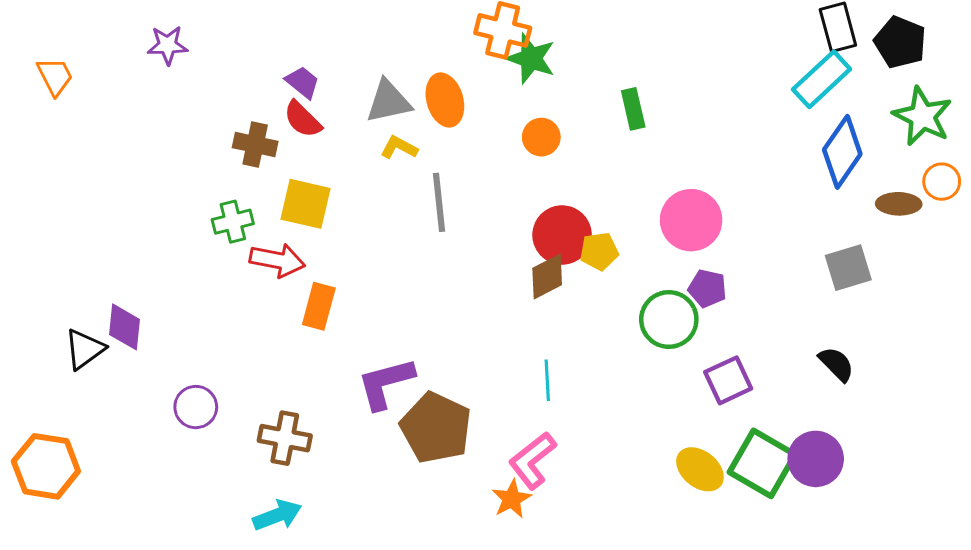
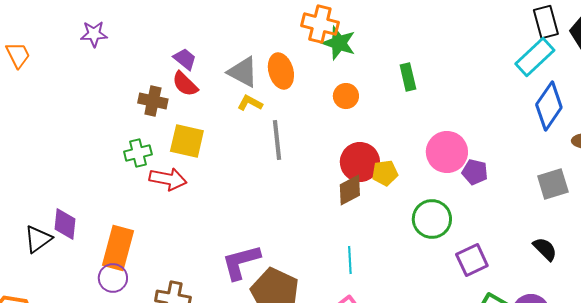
gray triangle: (389, 102) -> (243, 72), turned 40
purple pentagon: (707, 288) -> (475, 172), moved
orange rectangle: (319, 306) -> (118, 248), moved, size x1.4

